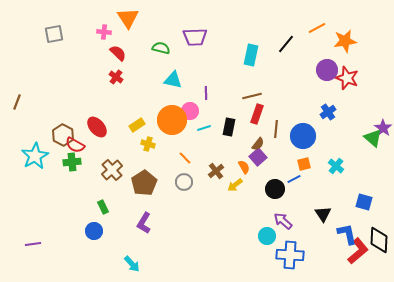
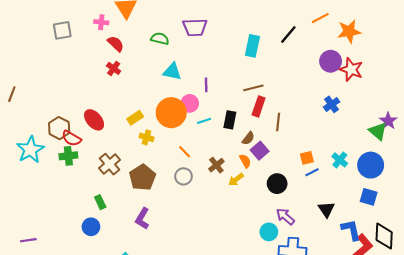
gray square: (54, 34) -> (62, 30), moved
blue circle: (303, 136) -> (371, 165), moved
brown semicircle: (258, 144) -> (248, 138), moved
blue line: (294, 179) -> (312, 172), moved

